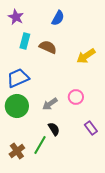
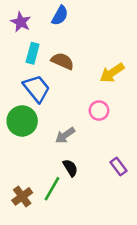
blue semicircle: (58, 18) -> (60, 16), moved
blue trapezoid: (18, 78) -> (36, 88), moved, turned 75
pink circle: (76, 97) -> (99, 111), moved
green circle: (17, 106) -> (22, 121), moved

